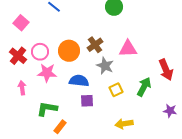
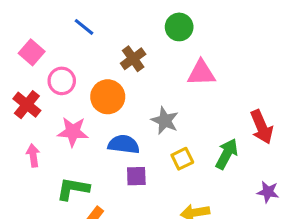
brown cross: (95, 45) -> (133, 59), moved
pink triangle: (128, 49) -> (201, 73), moved
pink circle: (40, 52) -> (62, 81), moved

